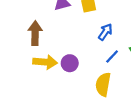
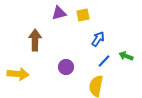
yellow arrow: (45, 62) -> (18, 74), moved

